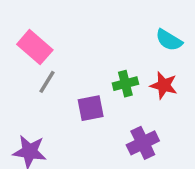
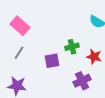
gray line: (47, 82) -> (19, 53), moved
red star: (164, 85) -> (94, 57), moved

